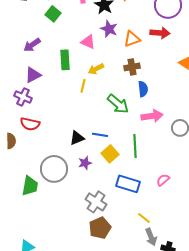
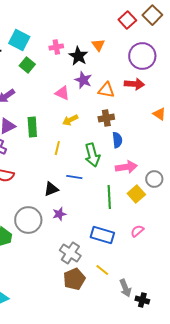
orange triangle: (132, 39) -> (106, 90), turned 30
green rectangle: (65, 60) -> (32, 127), moved
yellow line: (83, 86) -> (57, 148), moved
green arrow: (118, 104) -> (92, 155), turned 35
blue line: (100, 135) -> (74, 177), moved
yellow square: (110, 154) -> (136, 194), moved
yellow line: (144, 218) -> (102, 270), moved

